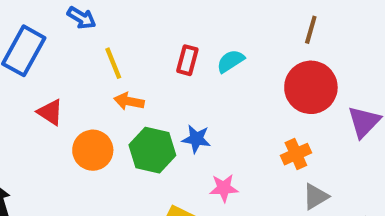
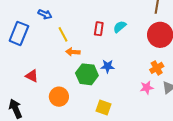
red triangle: (50, 112) -> (32, 76), moved
orange circle: (93, 150) -> (59, 97), moved
pink star: (224, 188) -> (147, 87), moved

